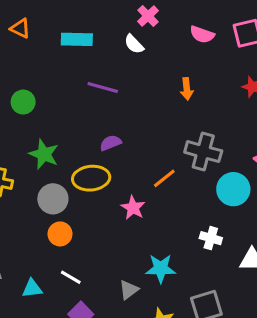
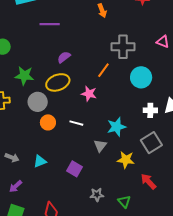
cyan circle: (233, 189) -> (141, 77), moved
white cross: (211, 238) -> (150, 110), moved
white line: (71, 277) -> (76, 123), moved

